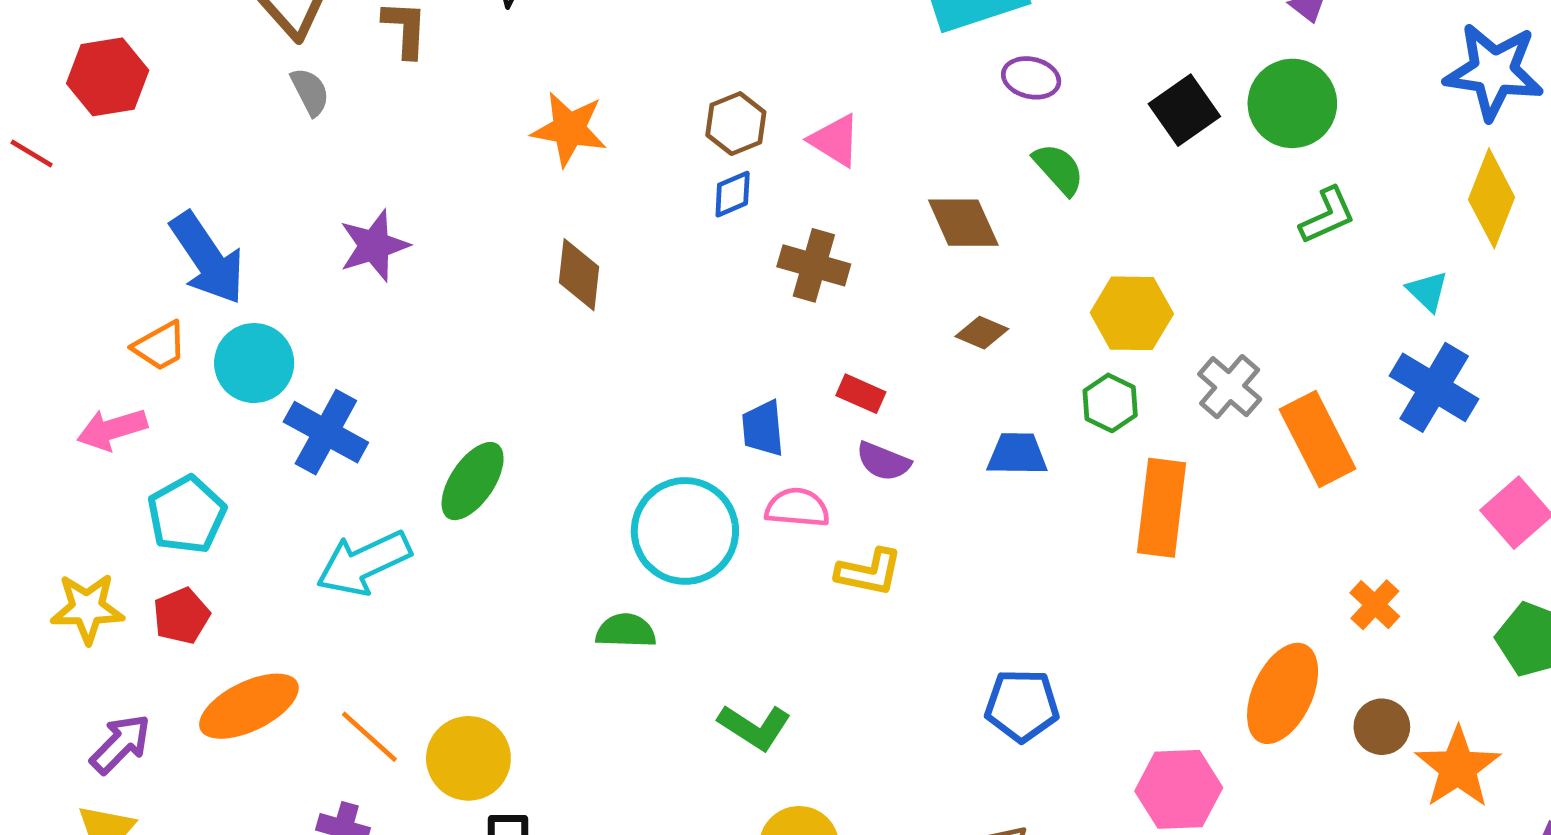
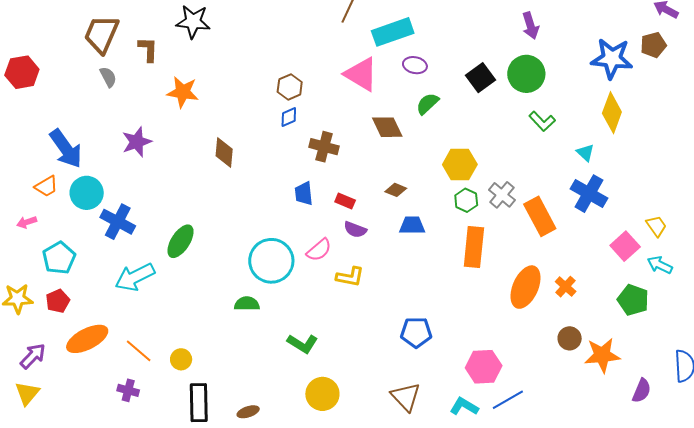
orange star: (569, 129) -> (183, 92), moved
pink triangle: (835, 140) -> (361, 74), moved, size x1.5
green semicircle: (1059, 169) -> (427, 104), turned -90
green L-shape: (1327, 216) -> (542, 121), turned 72
brown diamond: (982, 333) -> (396, 190), moved
green hexagon: (1110, 403) -> (466, 200), moved
blue trapezoid: (763, 428) -> (304, 193), moved
pink arrow: (112, 429) -> (27, 222), size x0.7
pink semicircle: (797, 508) -> (319, 250), turned 136
orange ellipse: (1283, 693) -> (526, 287), moved
yellow circle: (468, 758) -> (181, 359), size x0.6
orange star: (1458, 768) -> (602, 355), turned 30

